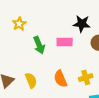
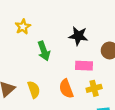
black star: (82, 24) -> (78, 36), moved
pink rectangle: (65, 42) -> (84, 66), moved

